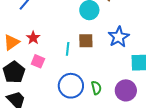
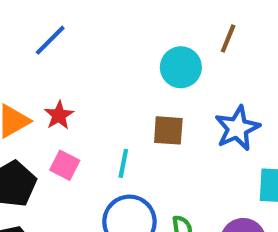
cyan line: (68, 49) -> (123, 163), moved

